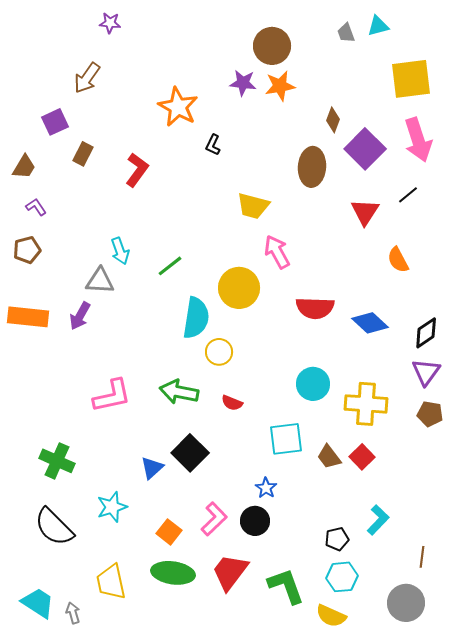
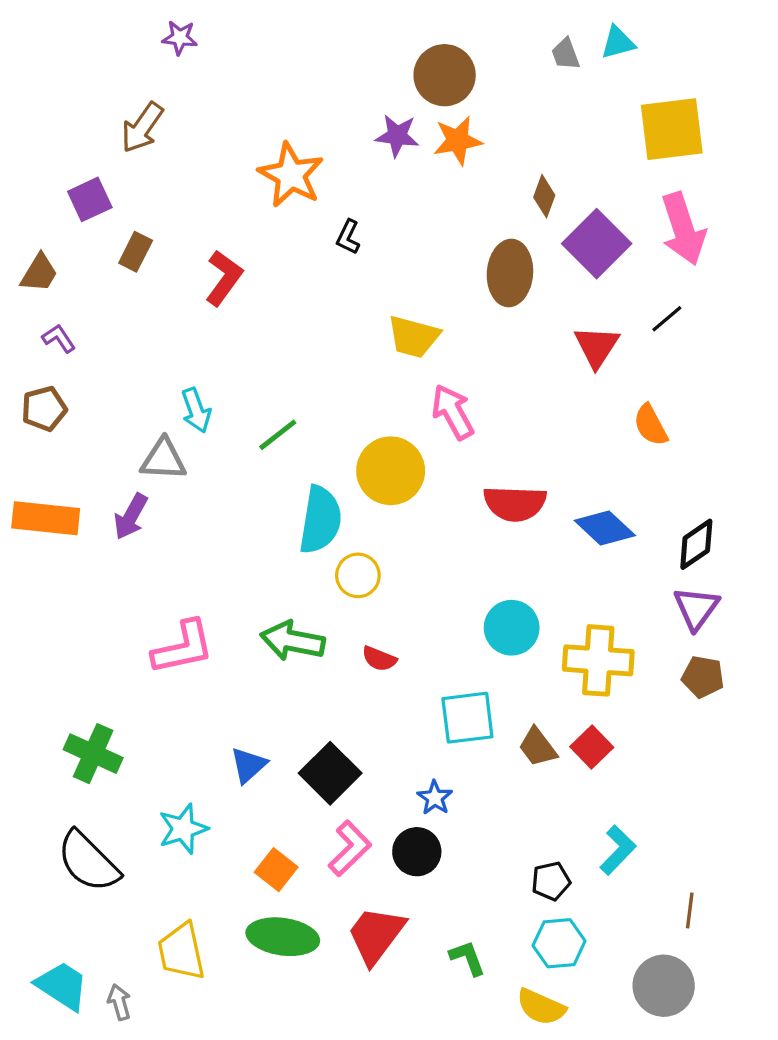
black square: (190, 453) -> (330, 773), moved
green L-shape: (286, 586) -> (467, 958), size x0.6

